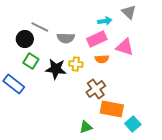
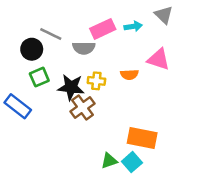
pink rectangle: (97, 39) -> (103, 29), moved
green square: (31, 61) -> (39, 77), turned 35
brown cross: (96, 89) -> (82, 108), moved
cyan square: (133, 124) -> (132, 162), moved

